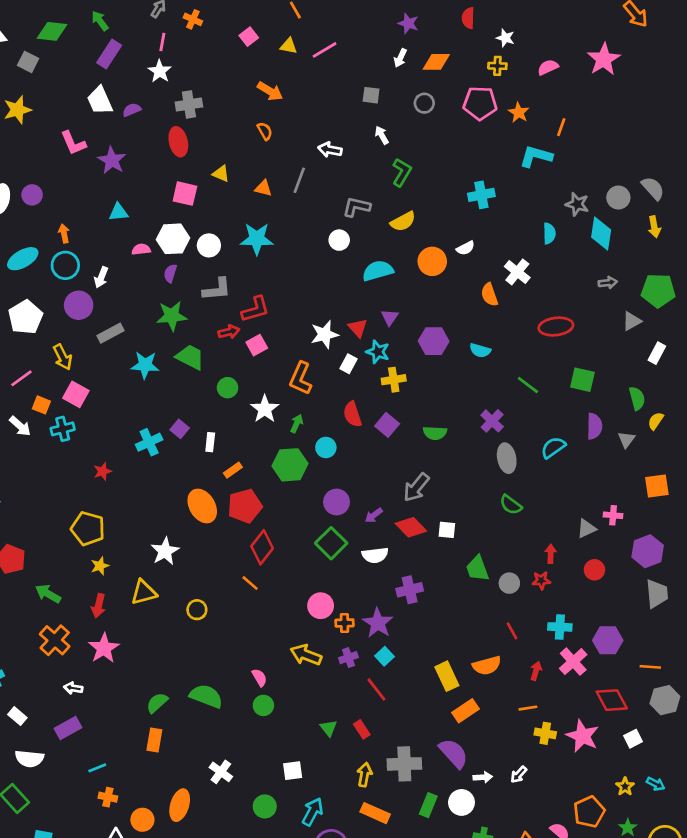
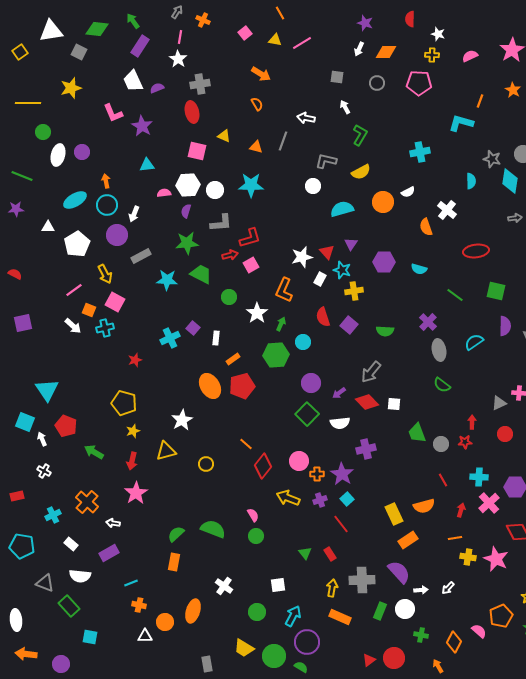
orange star: (519, 112) -> (513, 90), moved
red diamond: (262, 547) -> (263, 466), moved
orange cross: (55, 640) -> (87, 502), moved

